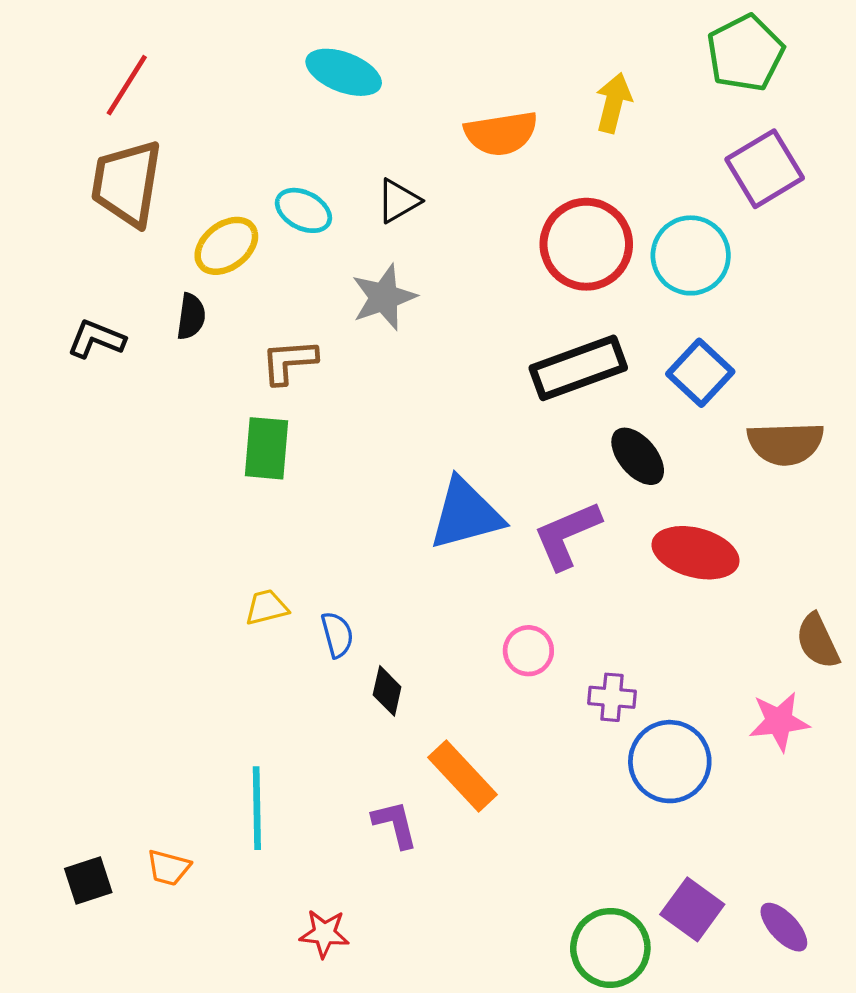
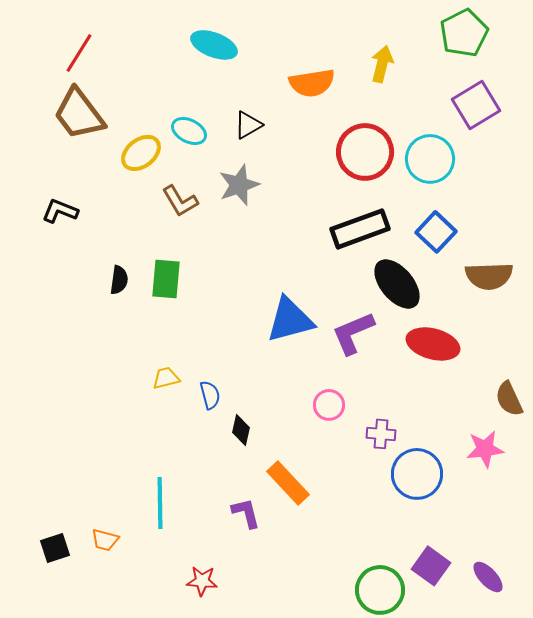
brown trapezoid: (127, 183) -> (79, 114), turned -46
black semicircle: (191, 317) -> (119, 280), moved
brown L-shape: (289, 362) -> (180, 201), moved, turned -117
black ellipse: (638, 456) -> (397, 284), size x1.4

